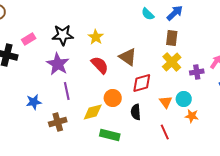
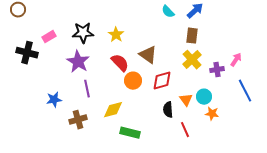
orange circle: (113, 98) -> (133, 81), moved
black semicircle: (136, 112) -> (168, 110), moved

